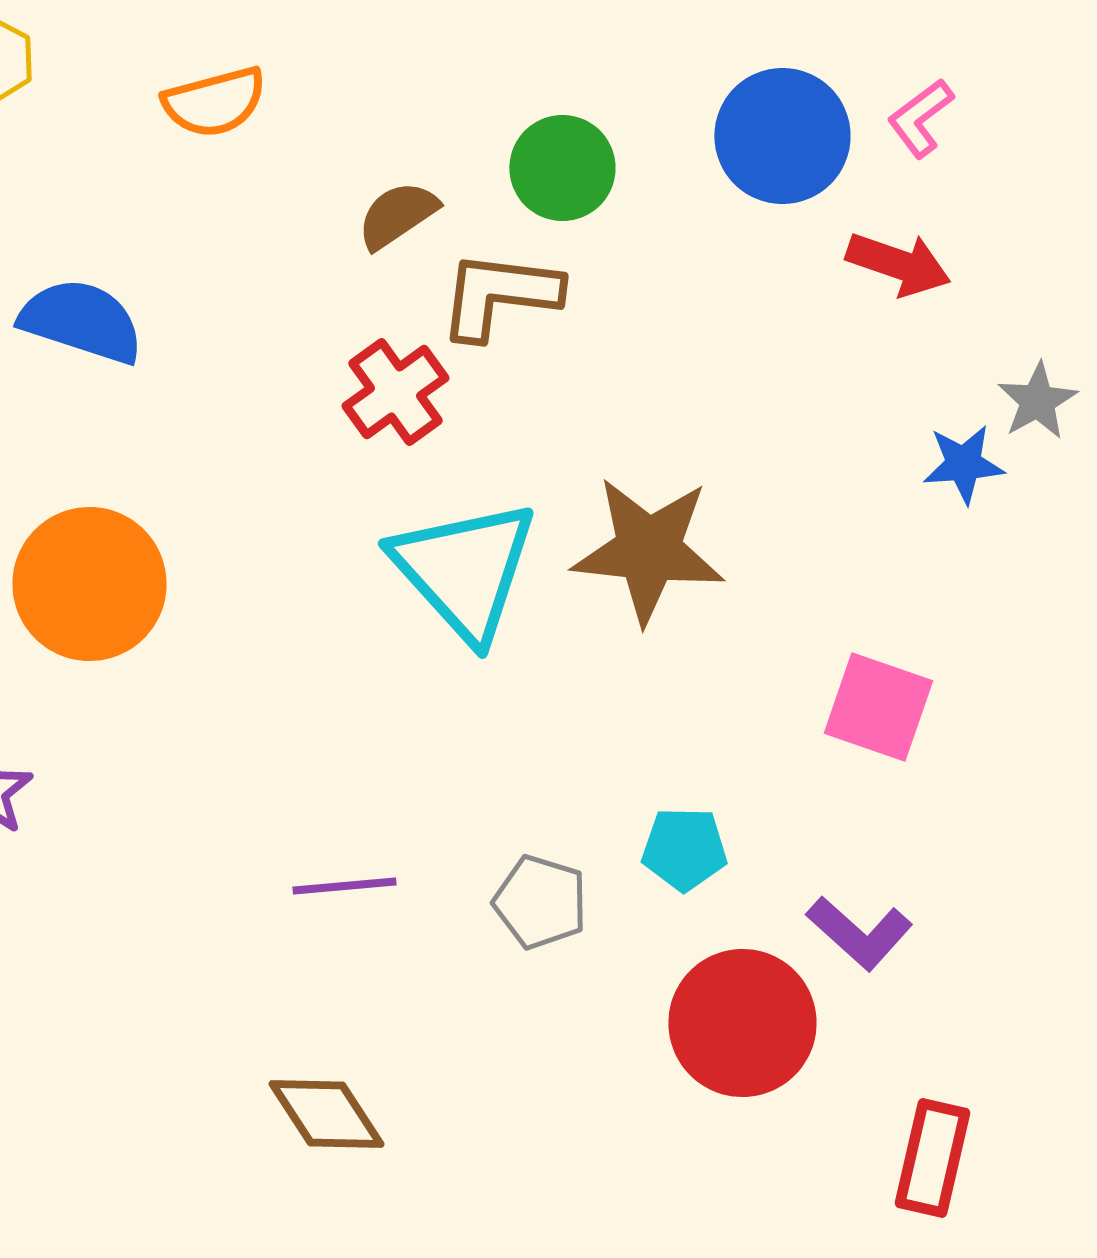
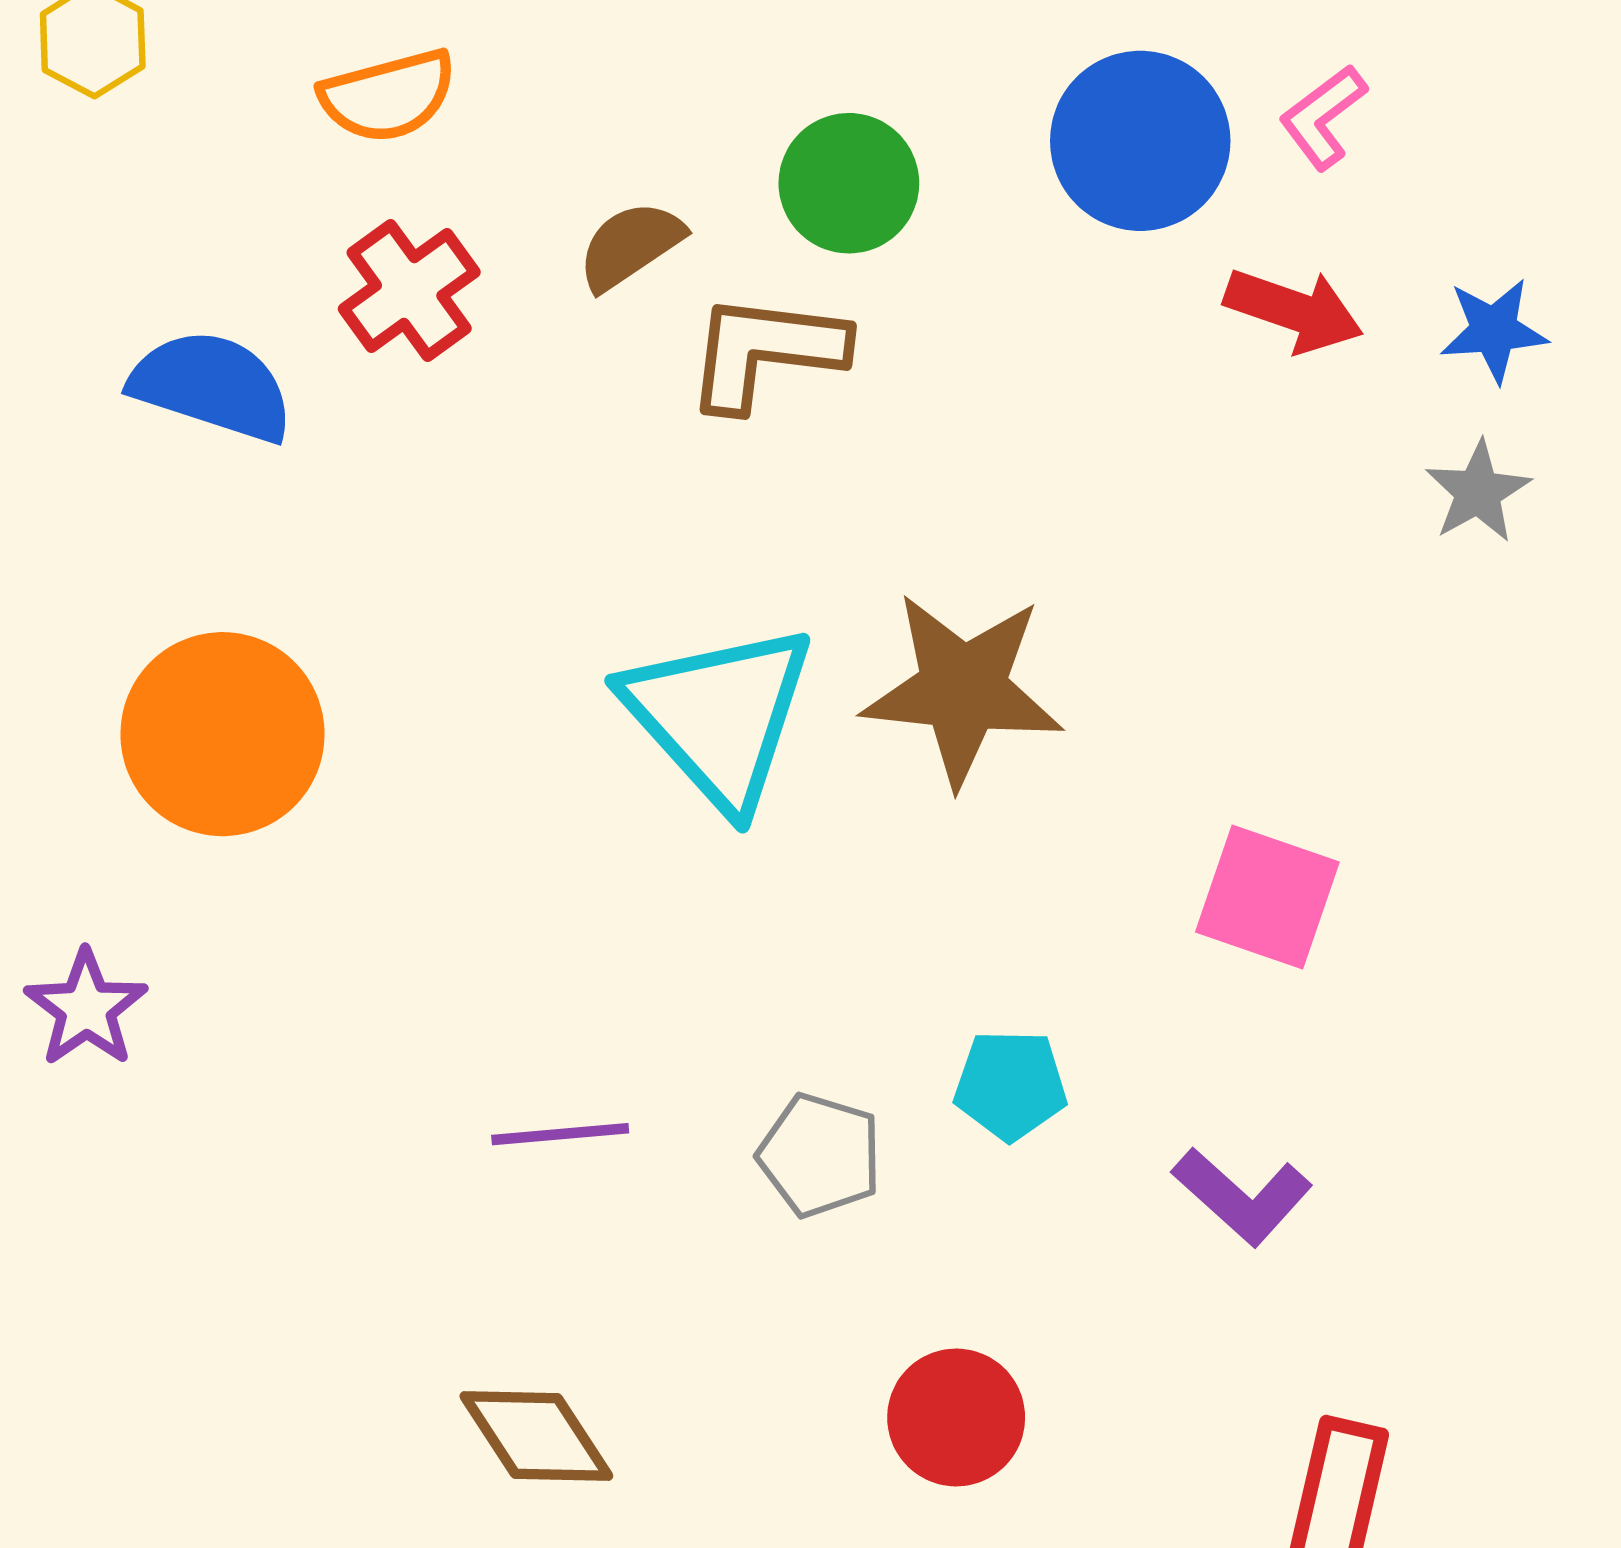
red cross: (395, 392) -> (409, 290), moved
blue star: (963, 464) -> (1494, 330), moved
red circle: (742, 1023) -> (956, 1417), moved, size x0.7

